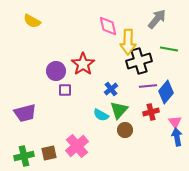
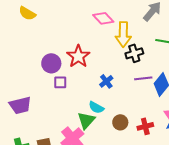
pink diamond: (108, 26) -> (103, 18), turned -30
black cross: (139, 61) -> (134, 53), size x0.7
green triangle: (119, 110) -> (86, 120), moved
red cross: (151, 112) -> (145, 126), moved

